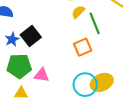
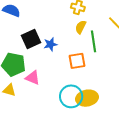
yellow semicircle: (78, 12) -> (81, 27), turned -32
blue star: (12, 39) -> (50, 44), moved

